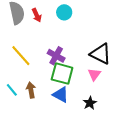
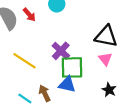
purple cross: (56, 56) -> (61, 51), turned 30
blue triangle: (61, 95) -> (67, 84), moved

